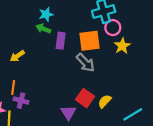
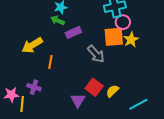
purple rectangle: (61, 41) -> (73, 32), turned 56
orange square: (90, 41) -> (114, 37), moved
yellow arrow: (17, 56) -> (32, 45), size x1.5
orange line: (13, 87) -> (50, 62), moved

